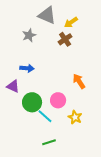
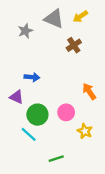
yellow arrow: (71, 22) -> (80, 17), moved
gray star: (29, 35) -> (25, 31), moved
cyan line: (45, 116) -> (29, 134), moved

